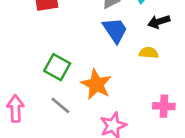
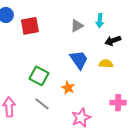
blue trapezoid: (115, 30) -> (79, 60), moved
orange star: (96, 84) -> (68, 88), size x0.6

